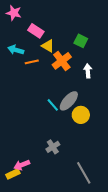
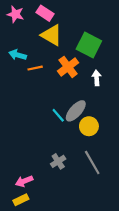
pink rectangle: (36, 31) -> (45, 13), moved
green square: (81, 41) -> (89, 45), size x1.6
yellow triangle: (48, 46) -> (52, 35), moved, size x1.5
gray line: (84, 173) -> (92, 162), moved
yellow rectangle: (13, 174) -> (21, 200), moved

